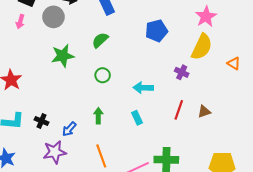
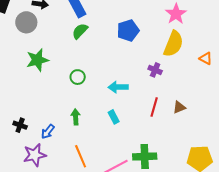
green semicircle: (100, 40) -> (80, 31), moved

